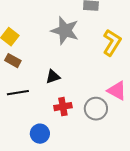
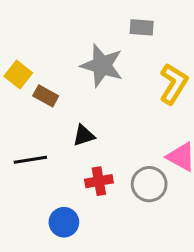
brown rectangle: (13, 61) -> (46, 96), moved

